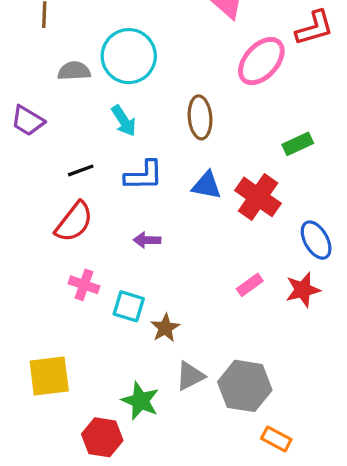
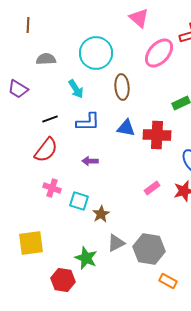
cyan circle: (129, 56) -> (96, 53), moved
red cross: (258, 197) -> (157, 135), turned -32

